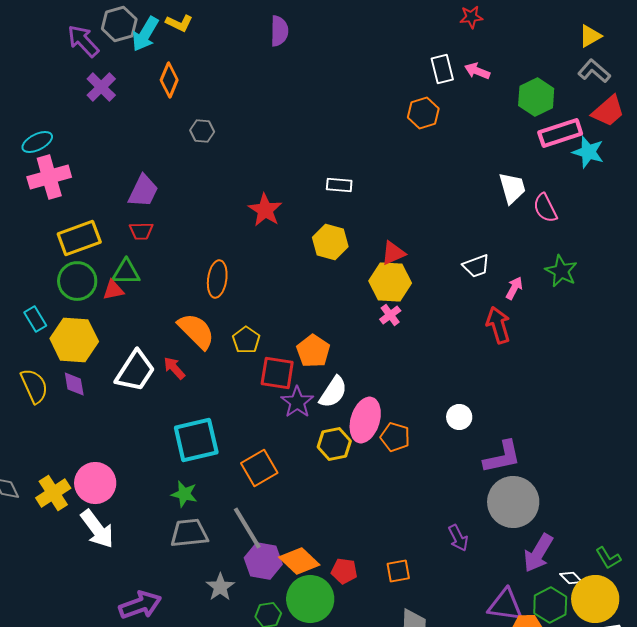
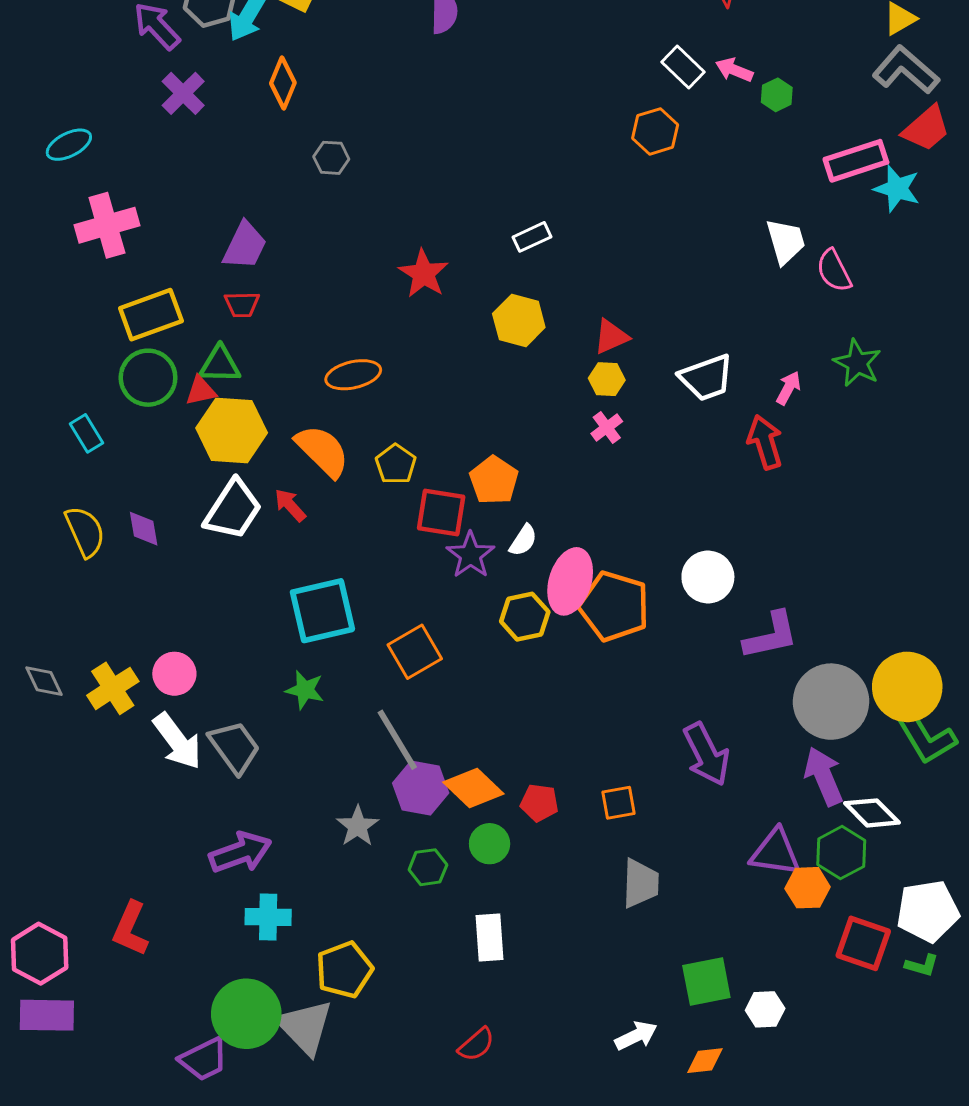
white rectangle: (442, 69) -> (683, 67), turned -32
gray L-shape: (594, 71) -> (906, 70), size x1.4
green hexagon: (536, 97) -> (777, 95), moved, size x0.6
cyan ellipse: (37, 142) -> (69, 145), moved
white rectangle: (339, 185) -> (532, 237), turned -30
white trapezoid: (476, 266) -> (706, 378), moved, size x1.4
orange ellipse: (217, 279) -> (353, 375), turned 69
yellow hexagon: (390, 282) -> (607, 379), size x0.6
yellow hexagon: (74, 340) -> (232, 430), moved
white semicircle: (333, 392) -> (523, 540), size x0.7
white circle: (459, 417) -> (708, 577), size x1.4
orange pentagon: (395, 437) -> (614, 606), size x1.6
pink circle: (95, 483) -> (174, 674), size x0.7
gray circle: (513, 502) -> (831, 702), moved
gray trapezoid: (189, 533) -> (234, 747), moved, turned 60
purple arrow: (458, 538) -> (706, 754), size x1.6
purple arrow: (538, 553) -> (824, 776), turned 126
green L-shape: (608, 558) -> (926, 738), moved, size x1.6
white diamond: (571, 578) -> (872, 813), size x1.6
green circle: (310, 599) -> (490, 844), size x0.6
yellow circle: (595, 599) -> (907, 687), moved

